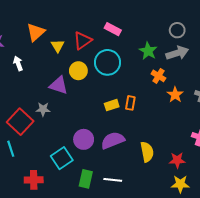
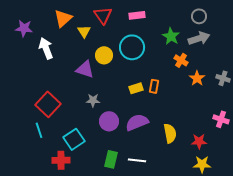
pink rectangle: (113, 29) -> (137, 15), turned -35
red triangle: (83, 41) -> (103, 15), moved, turned -30
white arrow: (18, 63) -> (46, 48), size x1.5
gray star: (43, 109) -> (93, 100), moved
cyan square: (62, 158) -> (74, 139), moved

